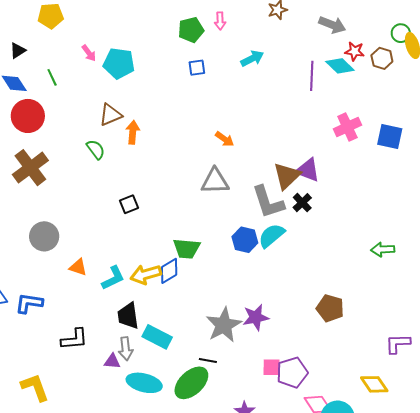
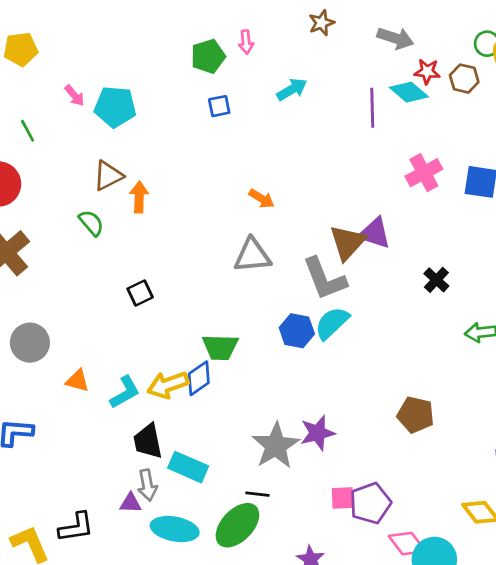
black cross: (302, 203) -> (436, 280), moved
black L-shape: (74, 339) -> (76, 527), moved

